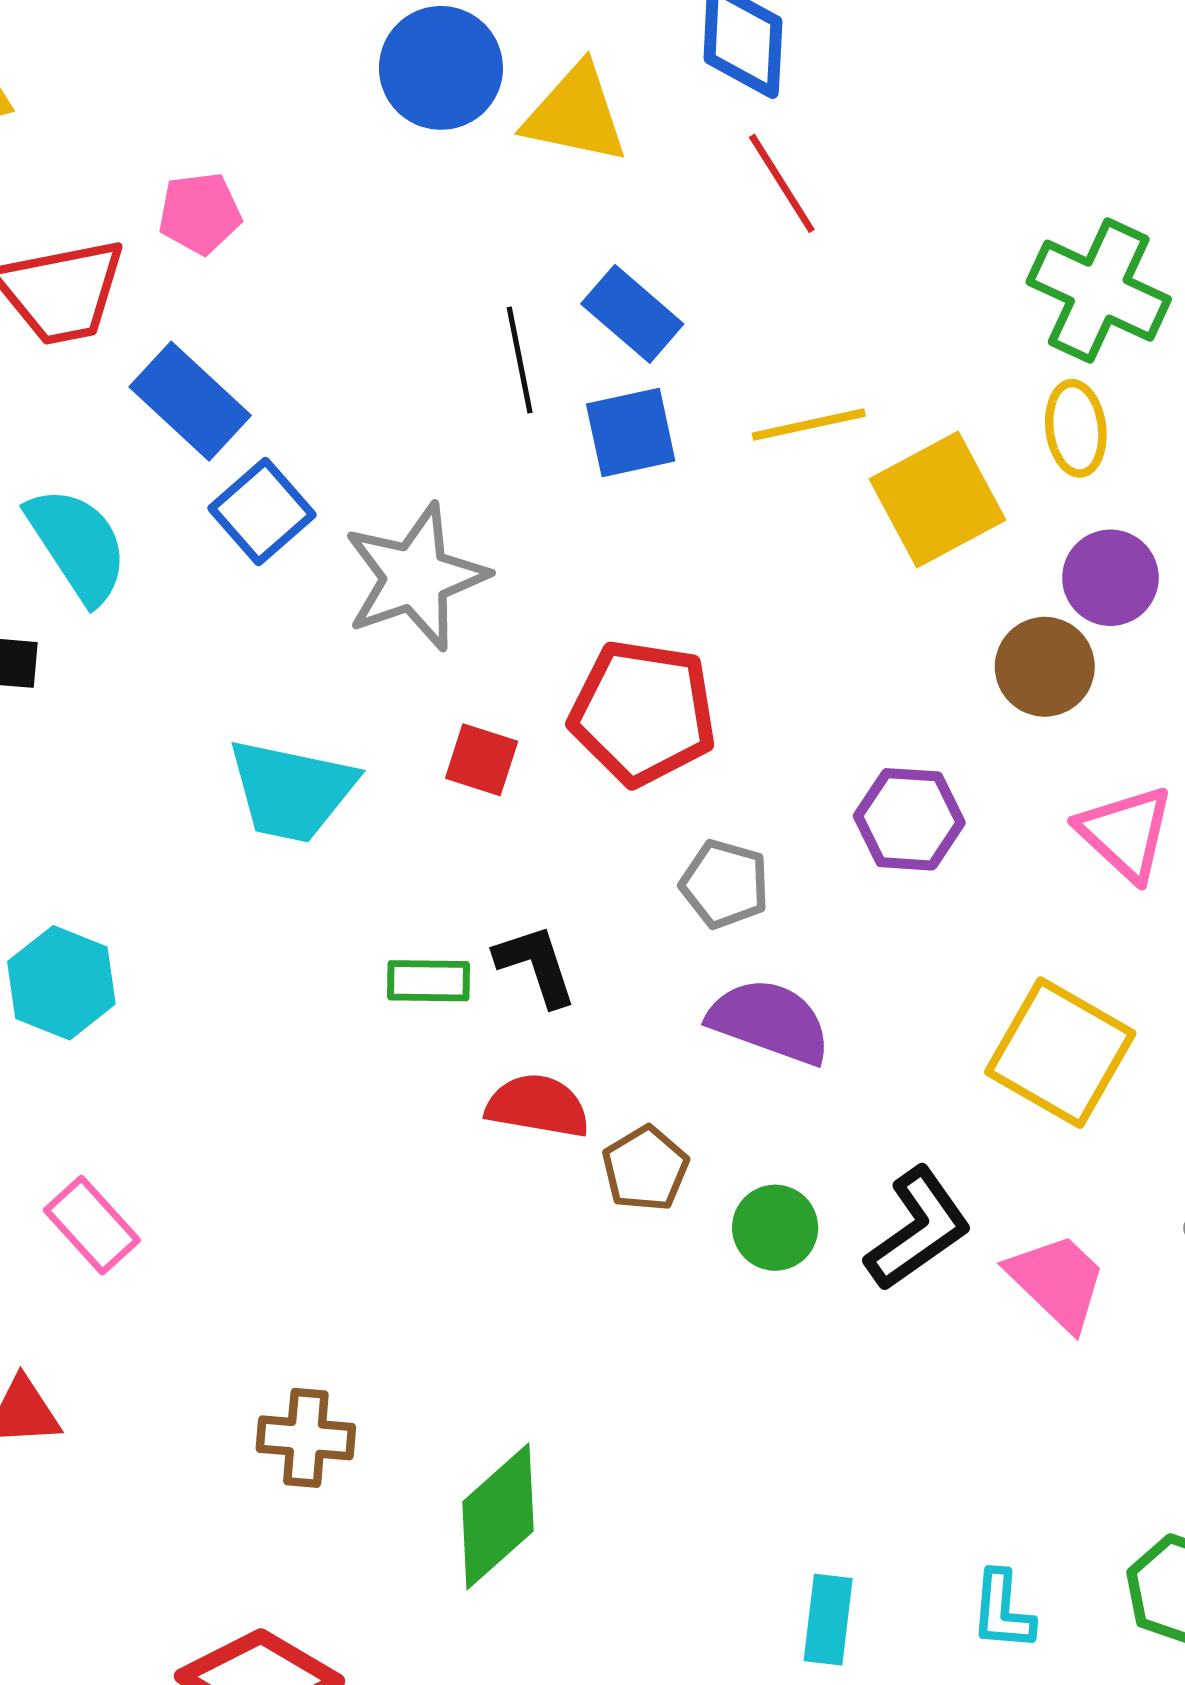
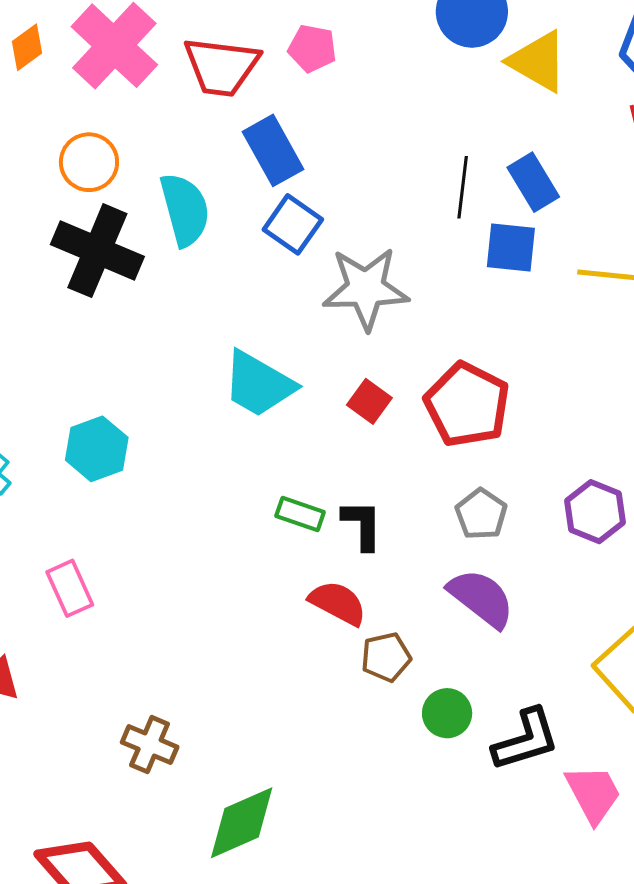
blue square: (262, 511) -> (293, 224), turned -32

